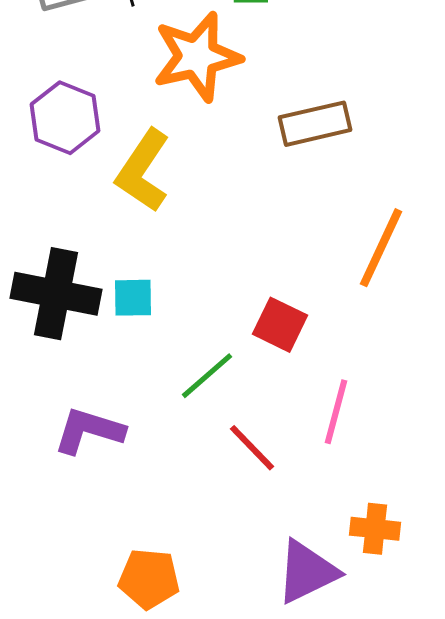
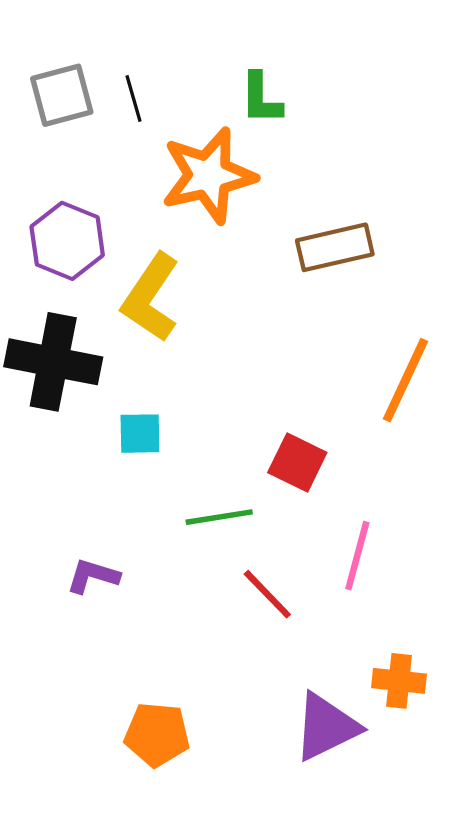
black cross: (56, 294) -> (53, 362), moved
green line: (207, 376) -> (219, 517), turned 32
purple L-shape: (89, 431) -> (93, 576), size x0.7

